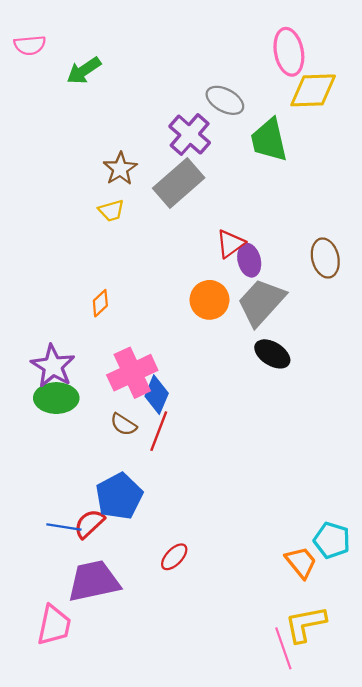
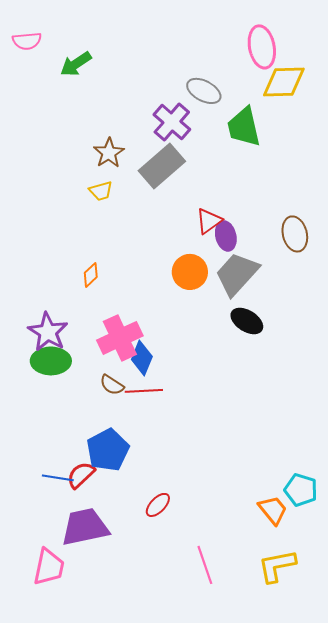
red line: (159, 431) -> (144, 391), turned 66
pink line: (283, 648) -> (205, 565), moved

